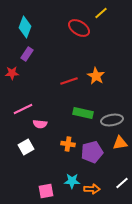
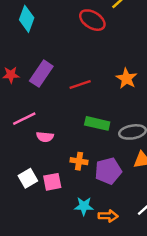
purple rectangle: (27, 54) -> (41, 74), moved, size x1.5
orange star: (96, 76) -> (126, 78), moved
white square: (26, 147) -> (28, 178), moved
pink square: (46, 191) -> (52, 182), moved

